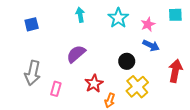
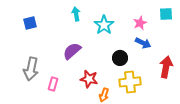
cyan star: (118, 18) -> (104, 25), moved
red star: (94, 84) -> (89, 79), turned -30
yellow cross: (137, 87) -> (130, 82), turned 35

